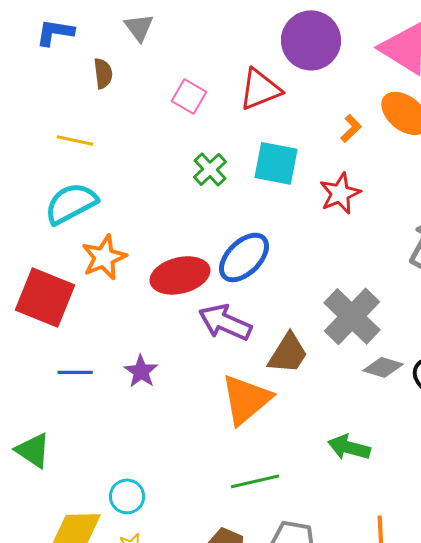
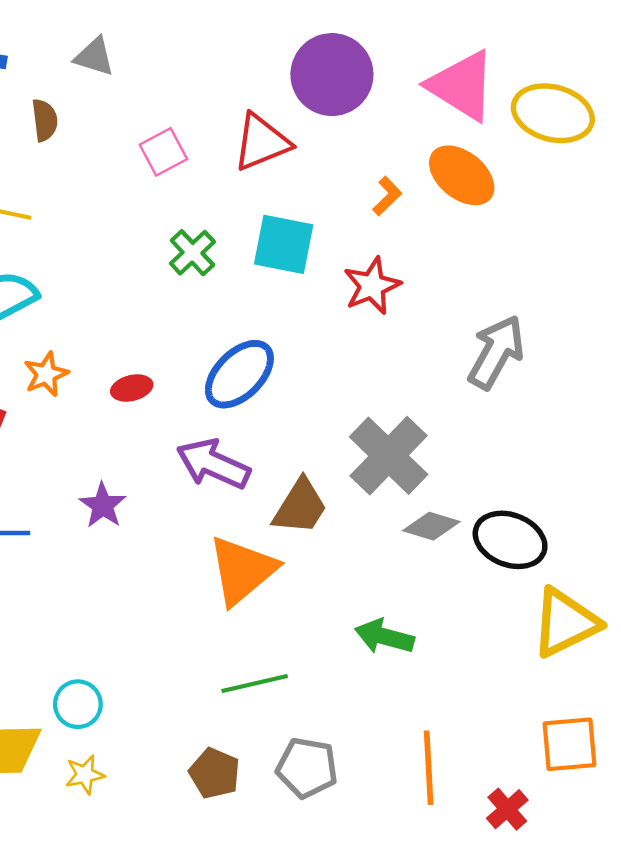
gray triangle: (139, 27) -> (94, 57), turned -36
pink square: (189, 96) -> (163, 152), turned 32
orange star: (104, 257) -> (46, 374), size x0.7
red ellipse: (180, 275) -> (132, 388), moved, size x0.5
purple star: (141, 371) -> (103, 505), moved

